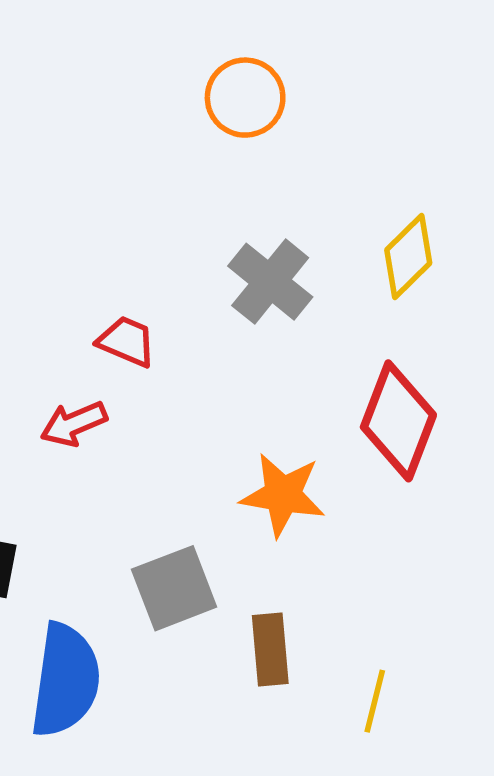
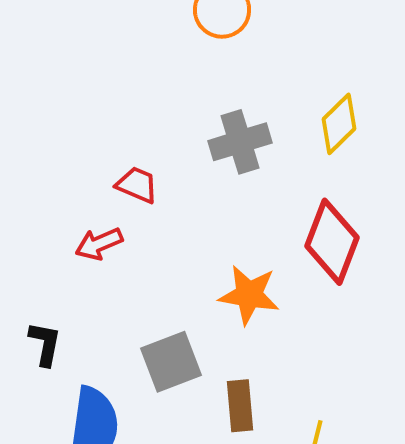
gray cross: (270, 282) -> (240, 142), turned 34

